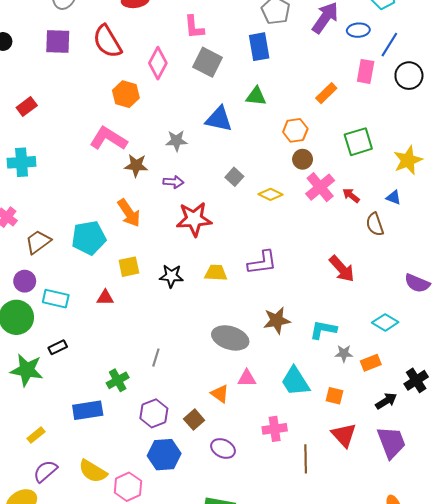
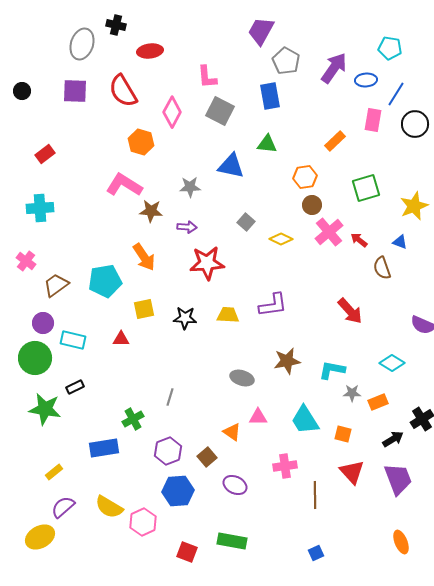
gray ellipse: (230, 338) -> (242, 378), size x0.7

